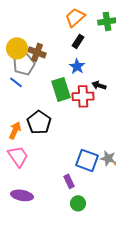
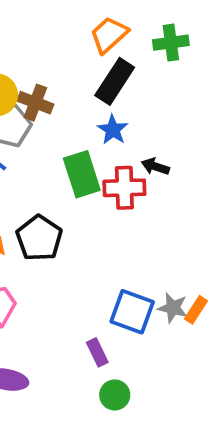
black rectangle: (78, 41) -> (115, 81), size x1.6

